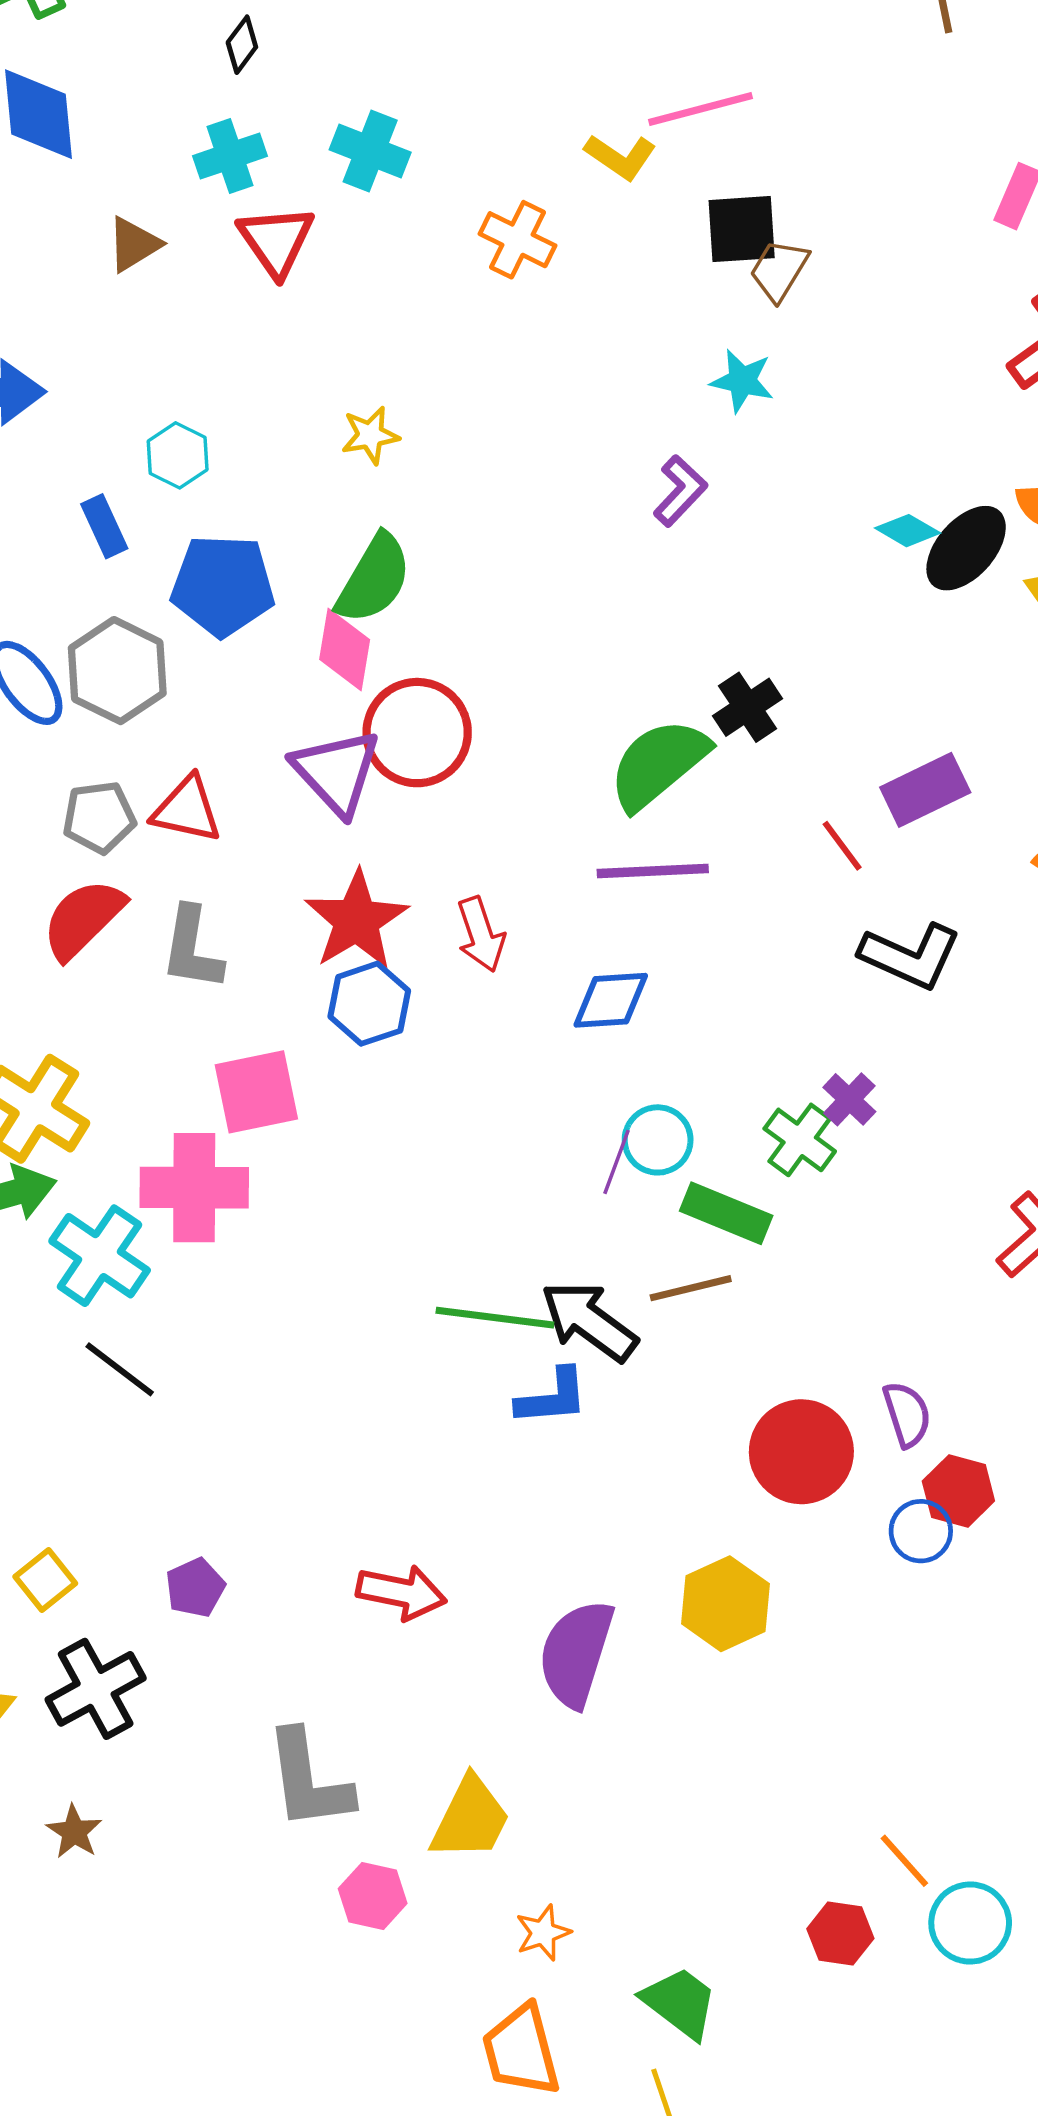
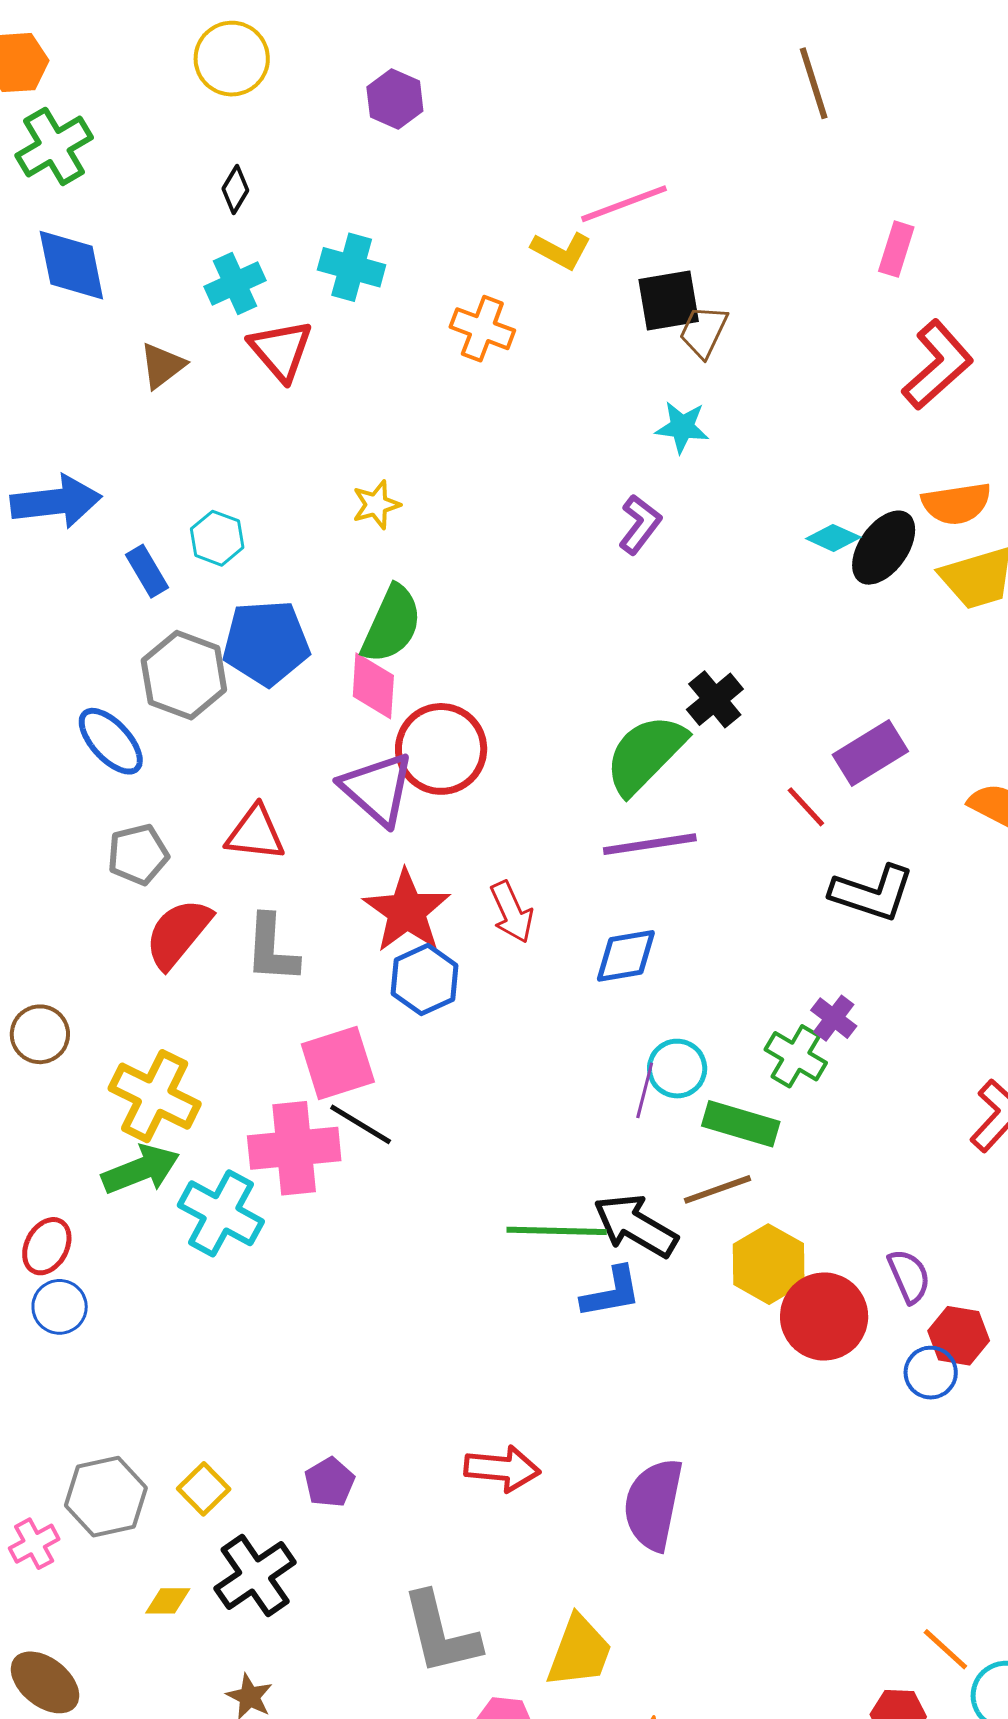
blue rectangle: (104, 526) -> (147, 571), moved
gray hexagon: (117, 671) -> (184, 675), moved
gray pentagon: (99, 817) -> (138, 854), moved
black line: (120, 1369) -> (361, 1124), moved
yellow hexagon: (725, 1604) -> (769, 1264), moved

